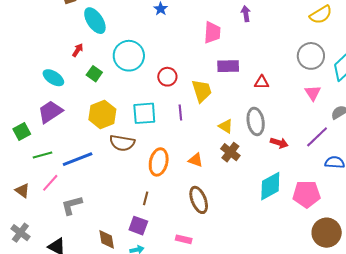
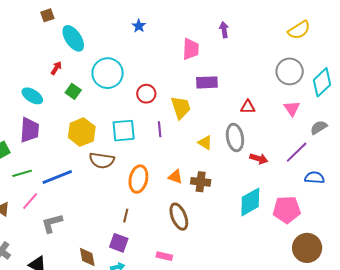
red triangle: (262, 82) -> (248, 107), moved
purple trapezoid: (50, 112) -> (30, 130), turned 128
brown cross: (230, 152) -> (201, 182), moved, turned -30

